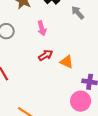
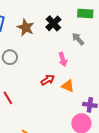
pink arrow: (42, 28) -> (63, 59), moved

